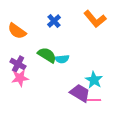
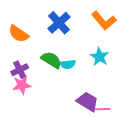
blue cross: (54, 21) -> (59, 23), size x1.5
purple cross: (18, 64) -> (20, 70), turned 35
cyan star: (94, 80) -> (99, 57), moved

